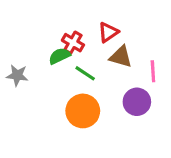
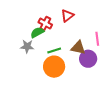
brown triangle: (121, 57) -> (78, 48), moved
green line: (85, 73) -> (54, 51), moved, turned -48
gray star: (17, 75) -> (27, 46), moved

